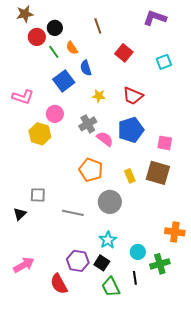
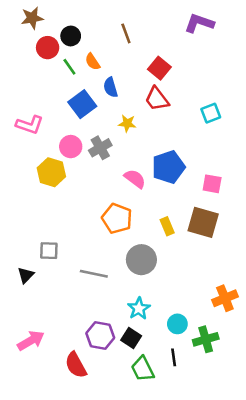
cyan square: (164, 62) -> (211, 113), moved
red trapezoid: (133, 96) -> (157, 99), moved, turned 30
gray cross: (88, 124) -> (100, 148), moved
orange cross: (175, 232) -> (225, 298), turned -30

